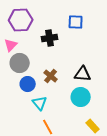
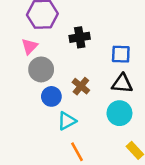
blue square: (76, 22) -> (121, 54), moved
cyan triangle: (40, 103) -> (67, 121), turned 42

